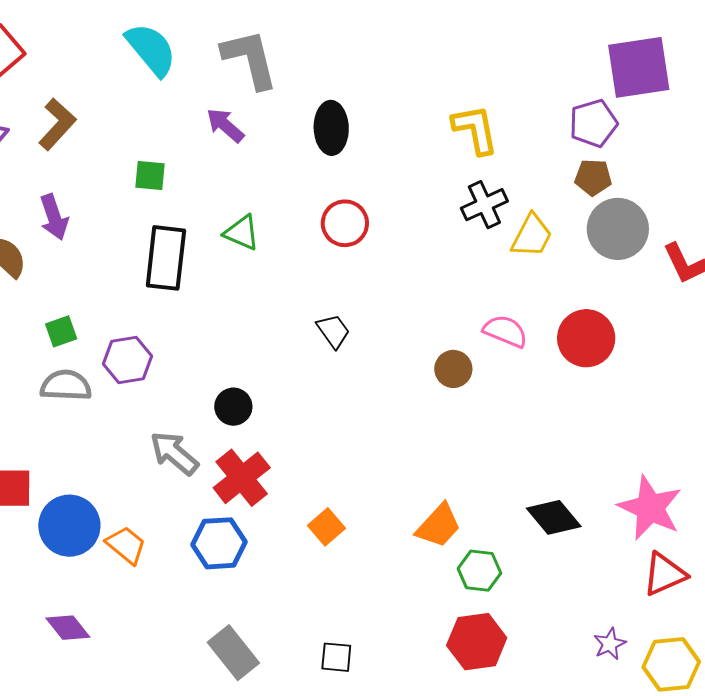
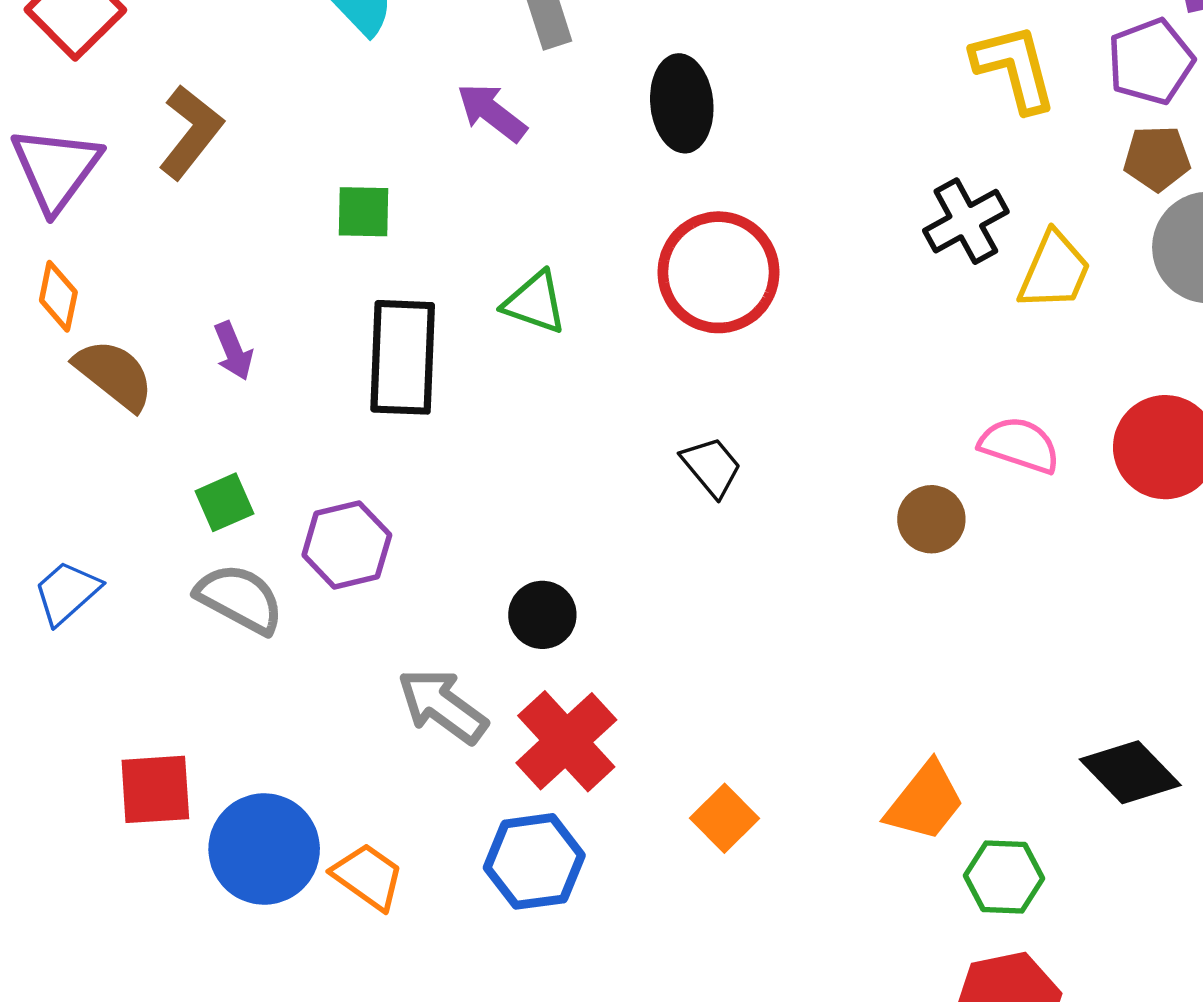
yellow L-shape: (475, 129) -> (1014, 68), moved
purple arrow: (54, 217) -> (233, 351), moved, size x0.7
red circle: (345, 223) -> (718, 272), size x1.4
gray semicircle: (66, 385) -> (240, 599), turned 30

